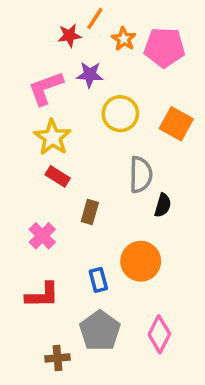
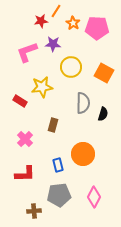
yellow star: (52, 137) -> (42, 87), moved, turned 30
red rectangle: (58, 176) -> (20, 101), moved
black semicircle: (163, 205) -> (103, 114), moved
gray pentagon: (100, 331) -> (59, 195), turned 30

